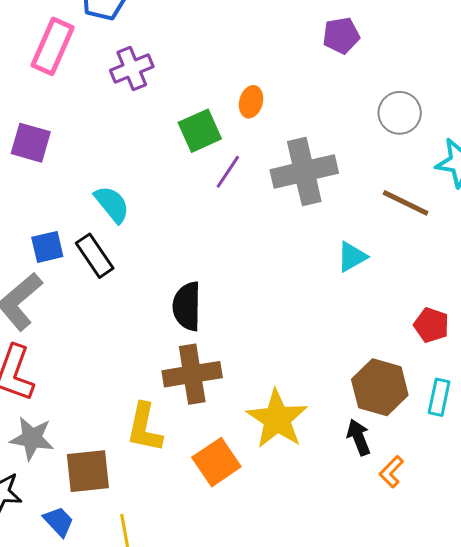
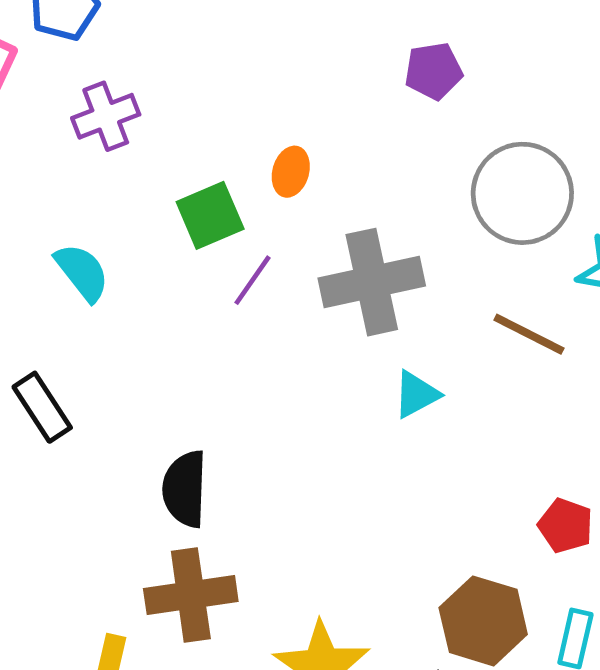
gray circle: (400, 113) -> (522, 193), size x1.5
cyan semicircle: (112, 204) -> (82, 272), moved
cyan triangle: (352, 257) -> (416, 394), moved

